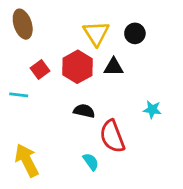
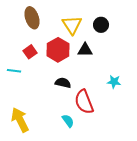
brown ellipse: (23, 24) -> (32, 18), moved

